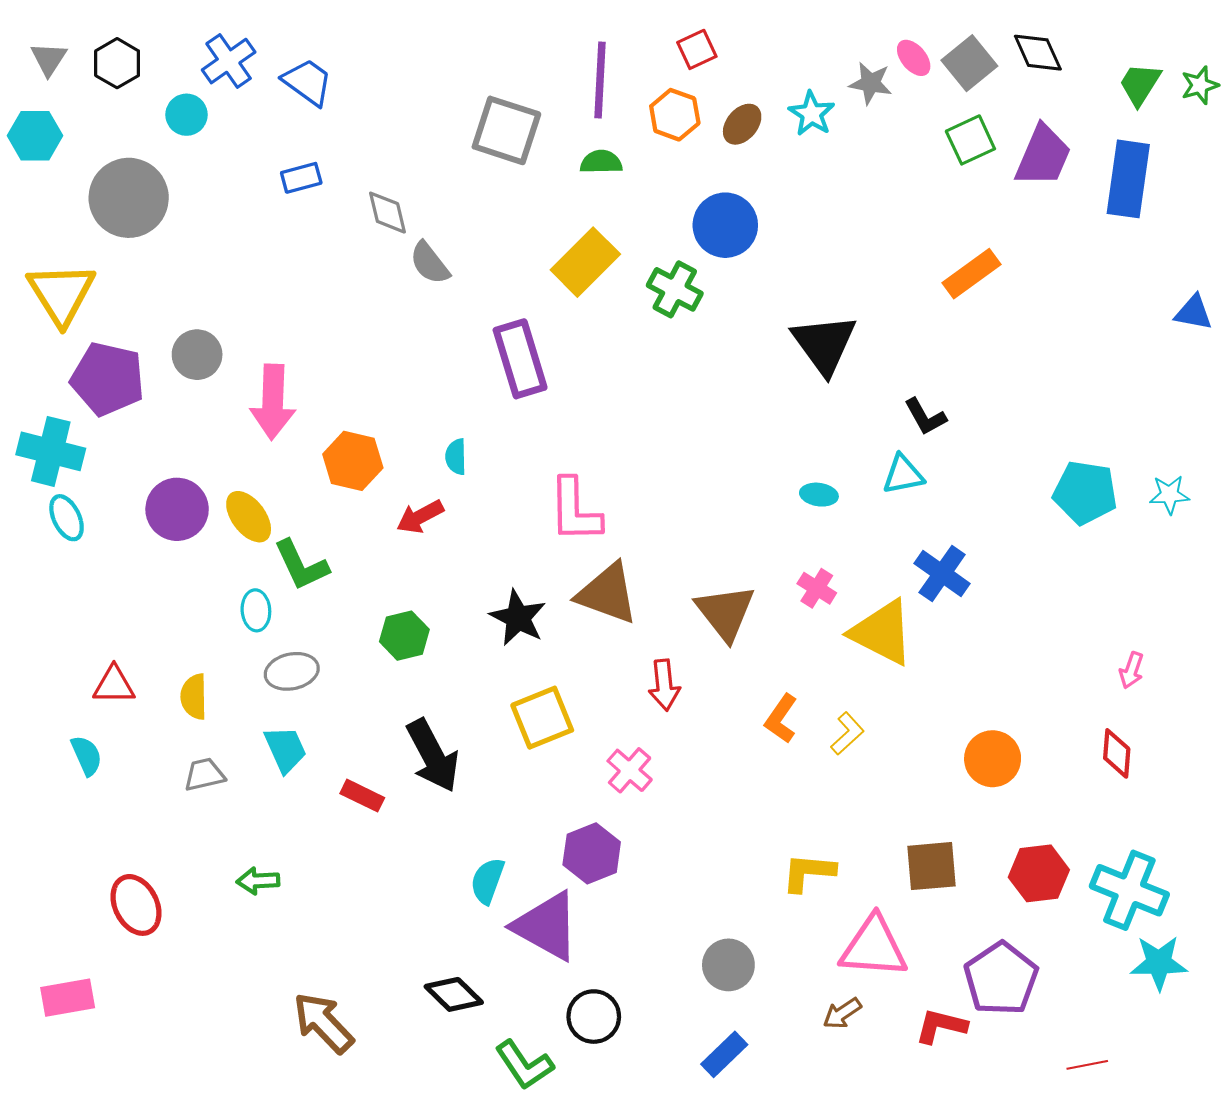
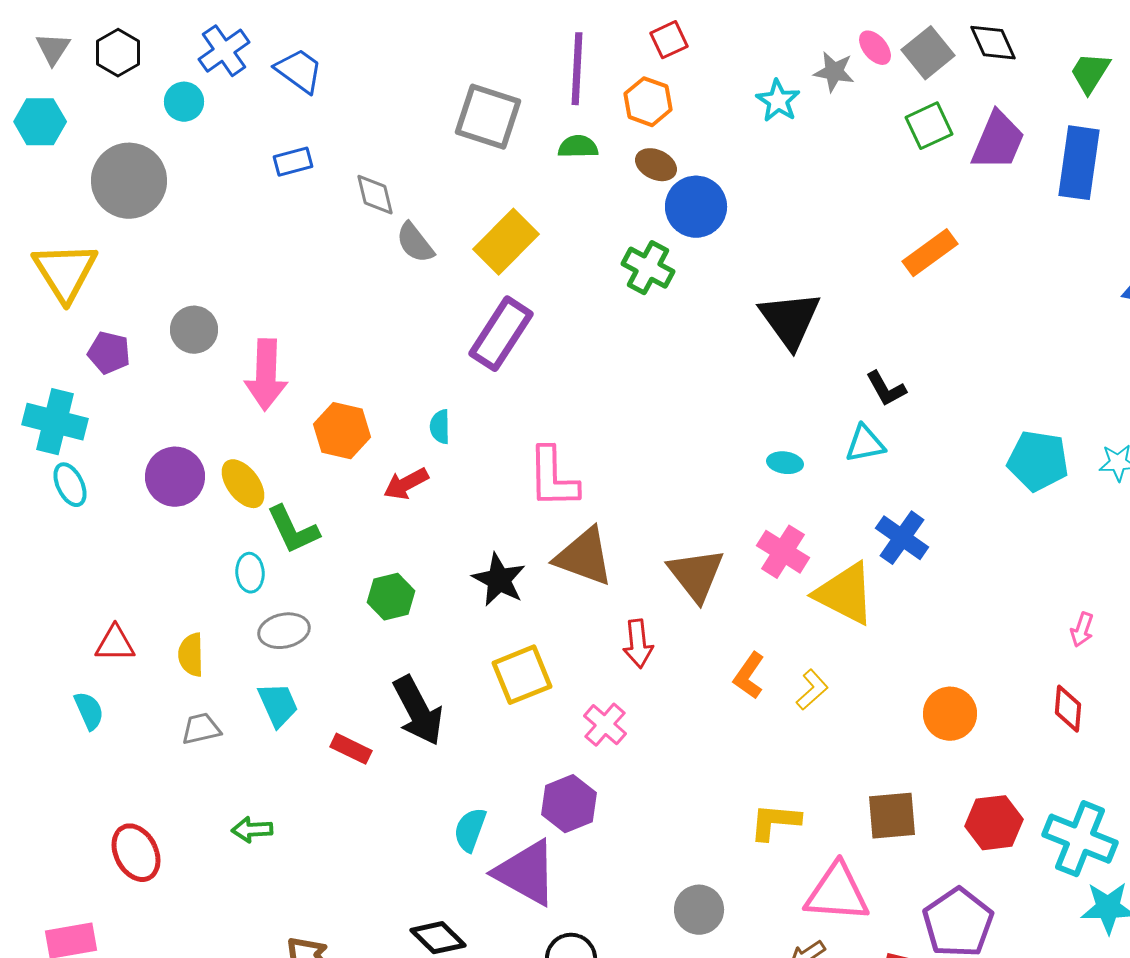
brown ellipse: (742, 124) -> (656, 165), moved, turned 75
yellow rectangle: (585, 262) -> (506, 242), moved
purple rectangle: (520, 359) -> (501, 334), turned 50
purple pentagon: (108, 379) -> (109, 353), size x0.6
pink cross: (817, 588) -> (783, 552), size x1.4

